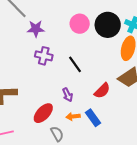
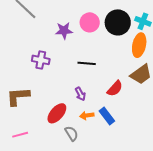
purple star: (36, 29) -> (64, 31), moved
purple cross: (44, 56) -> (41, 60), moved
black line: (75, 64) -> (87, 63), turned -48

